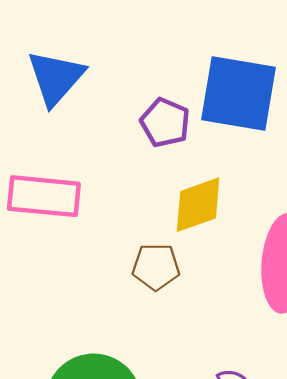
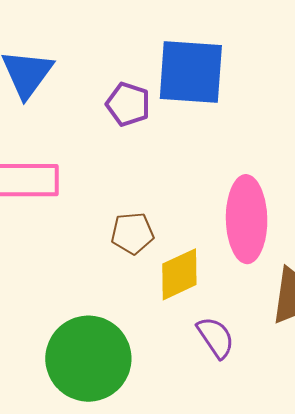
yellow diamond: (198, 205) -> (179, 274), moved

